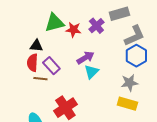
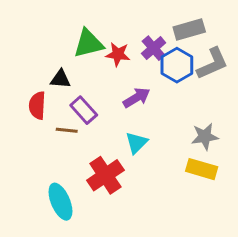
blue hexagon: (136, 56) -> (177, 65), moved
red semicircle: (32, 63) -> (37, 105), moved
cyan triangle: (91, 72) -> (136, 143), moved

